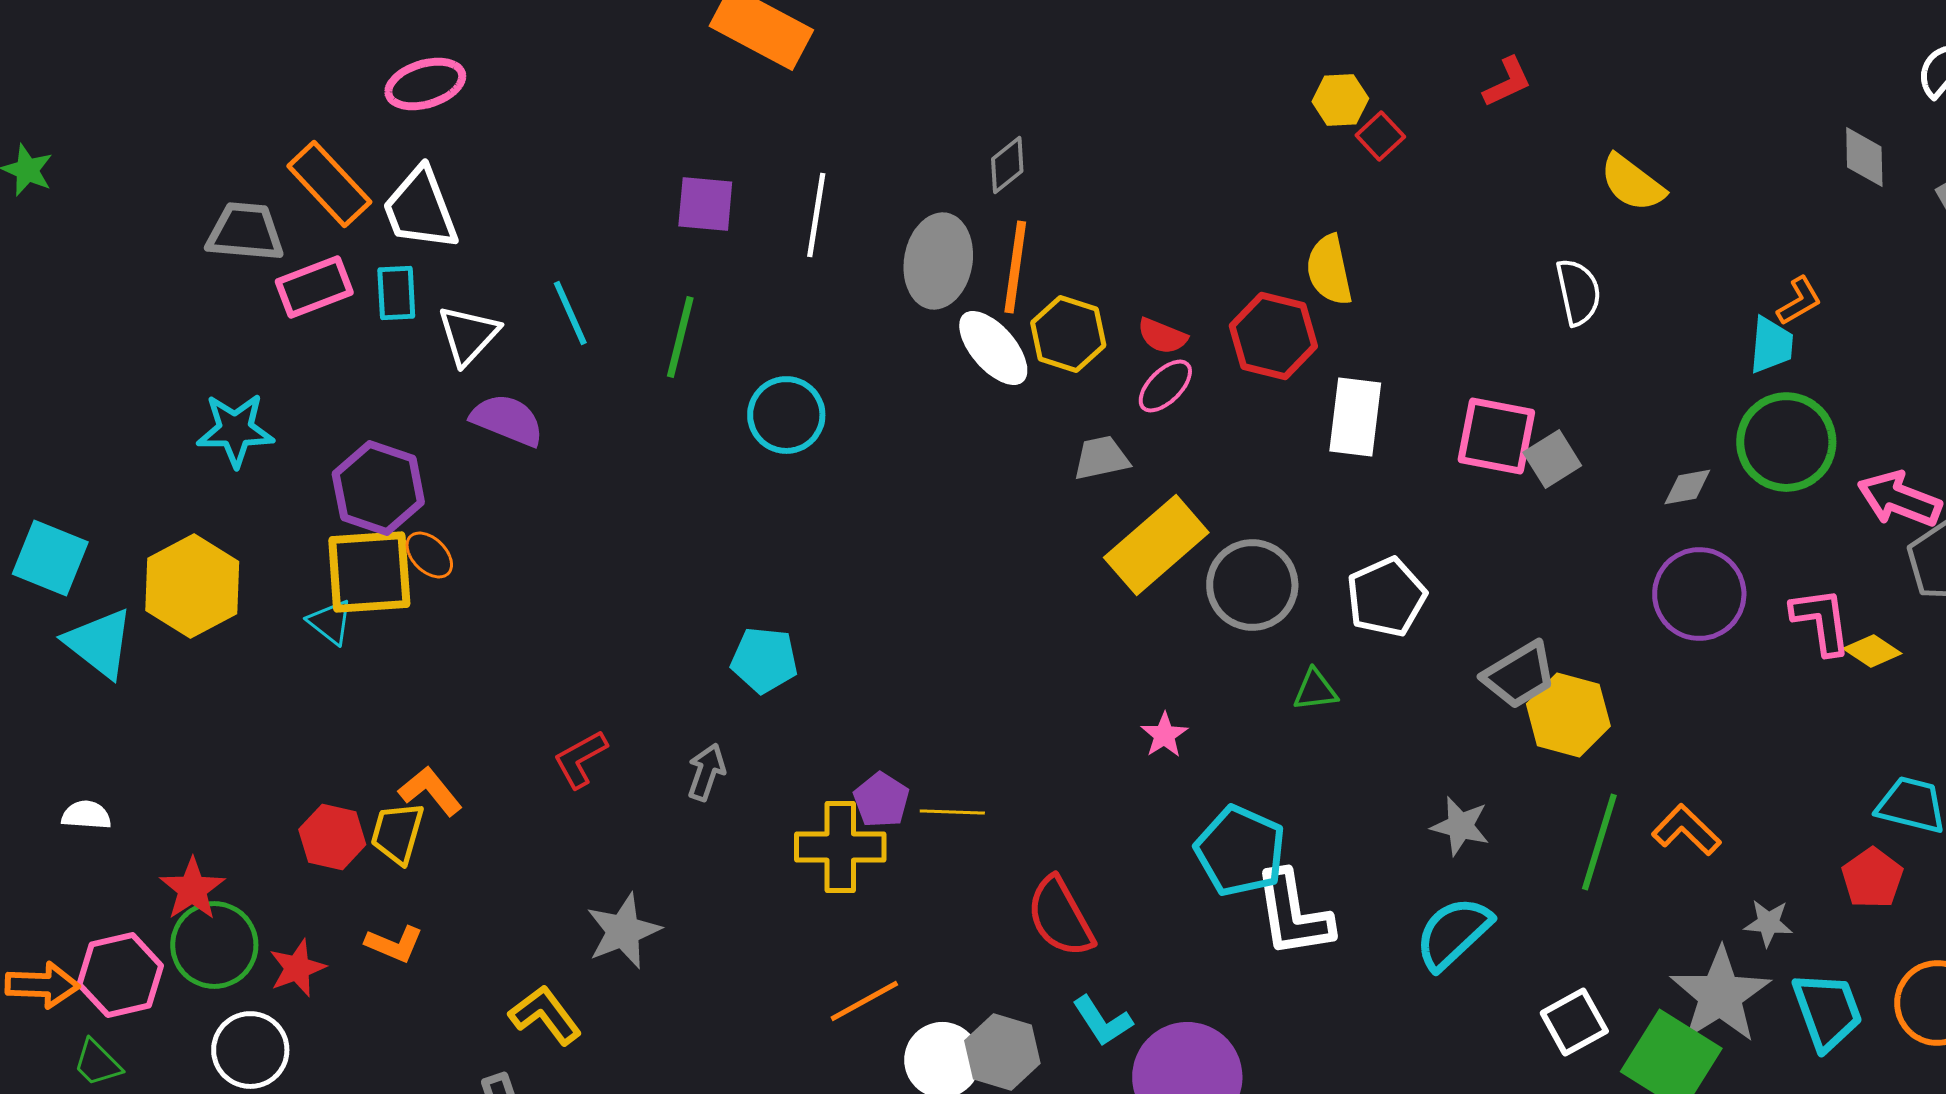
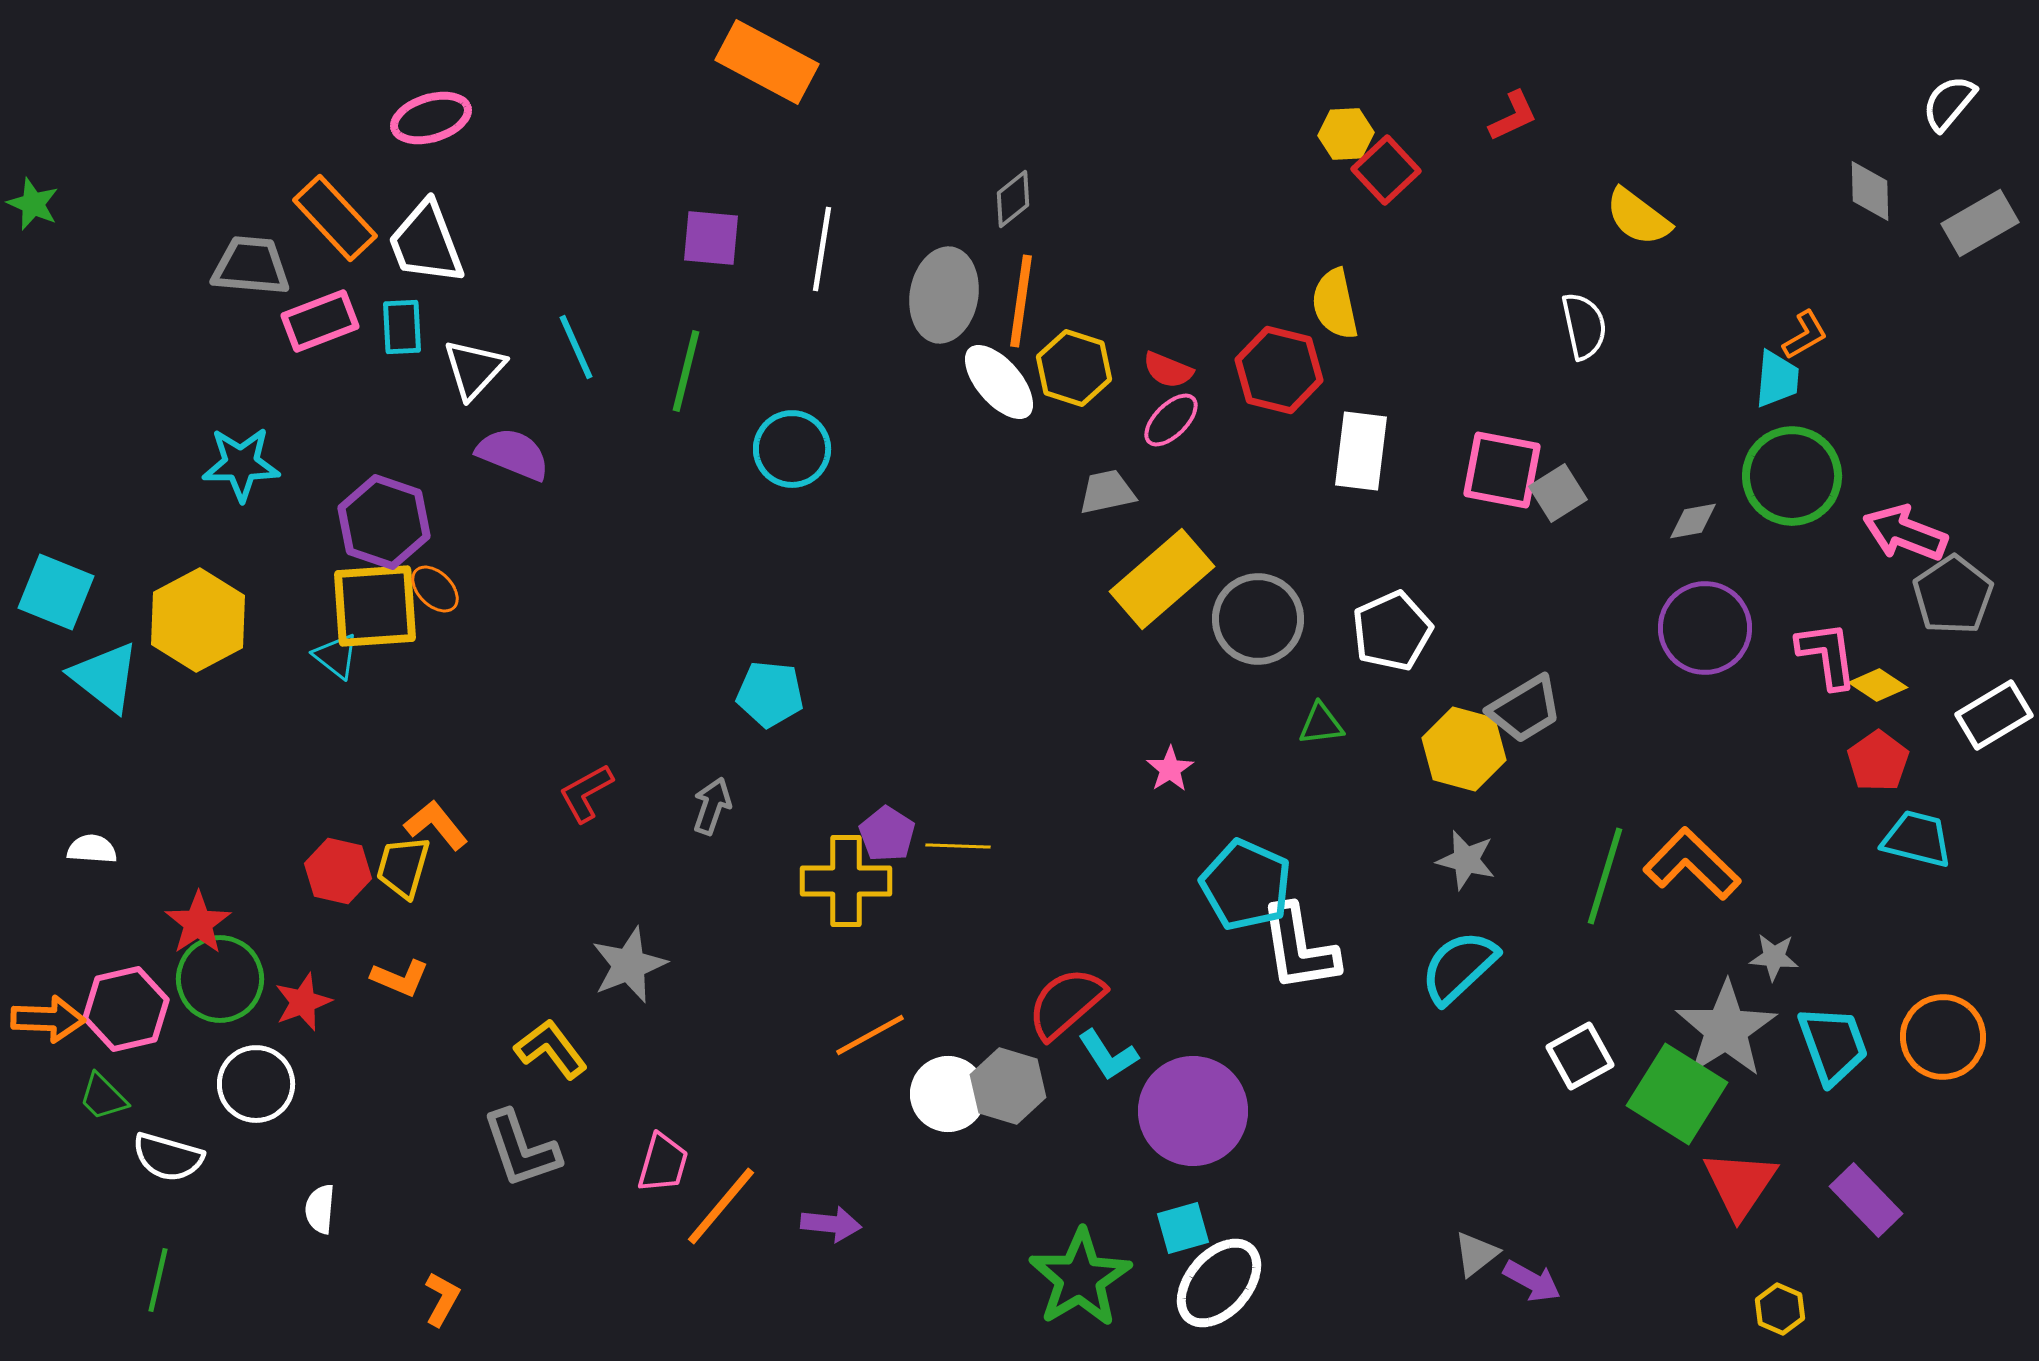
red square: (1380, 136) -> (1386, 170), size x1.4
yellow hexagon: (1568, 715) -> (1464, 749), moved
orange L-shape: (1686, 830) -> (1692, 864), size x1.4
red pentagon: (1872, 878) -> (1878, 761), moved
red semicircle: (1060, 917) -> (1066, 1003), moved, turned 78

